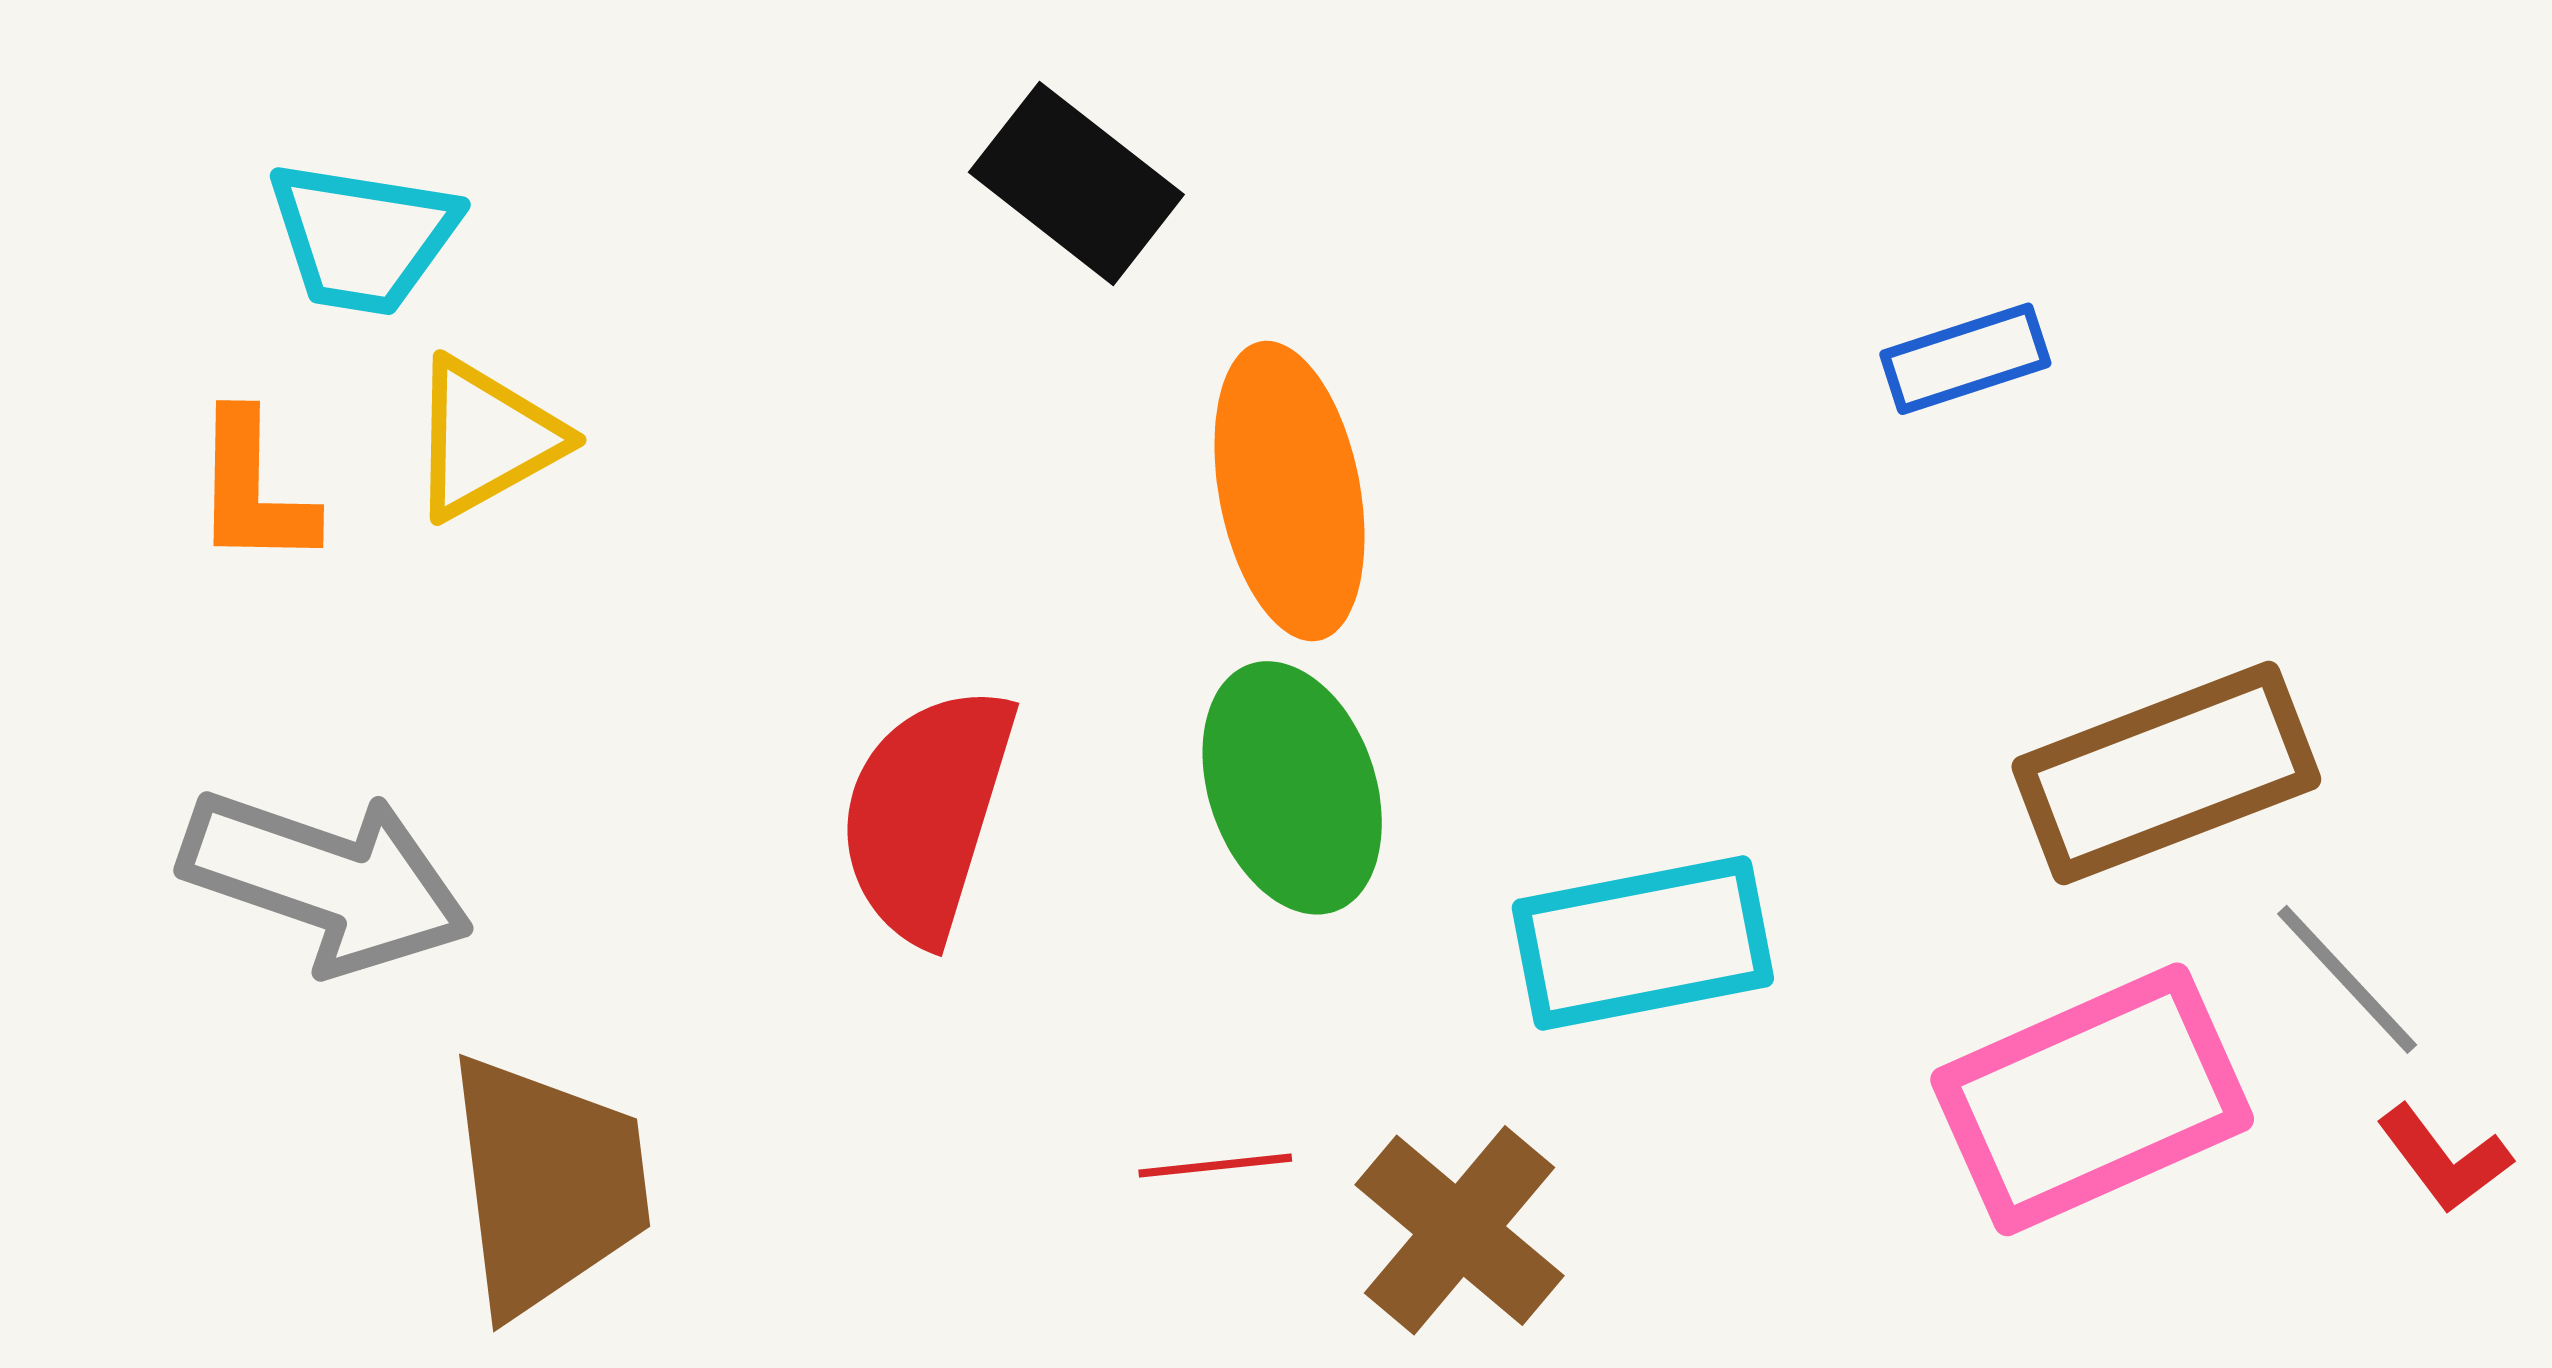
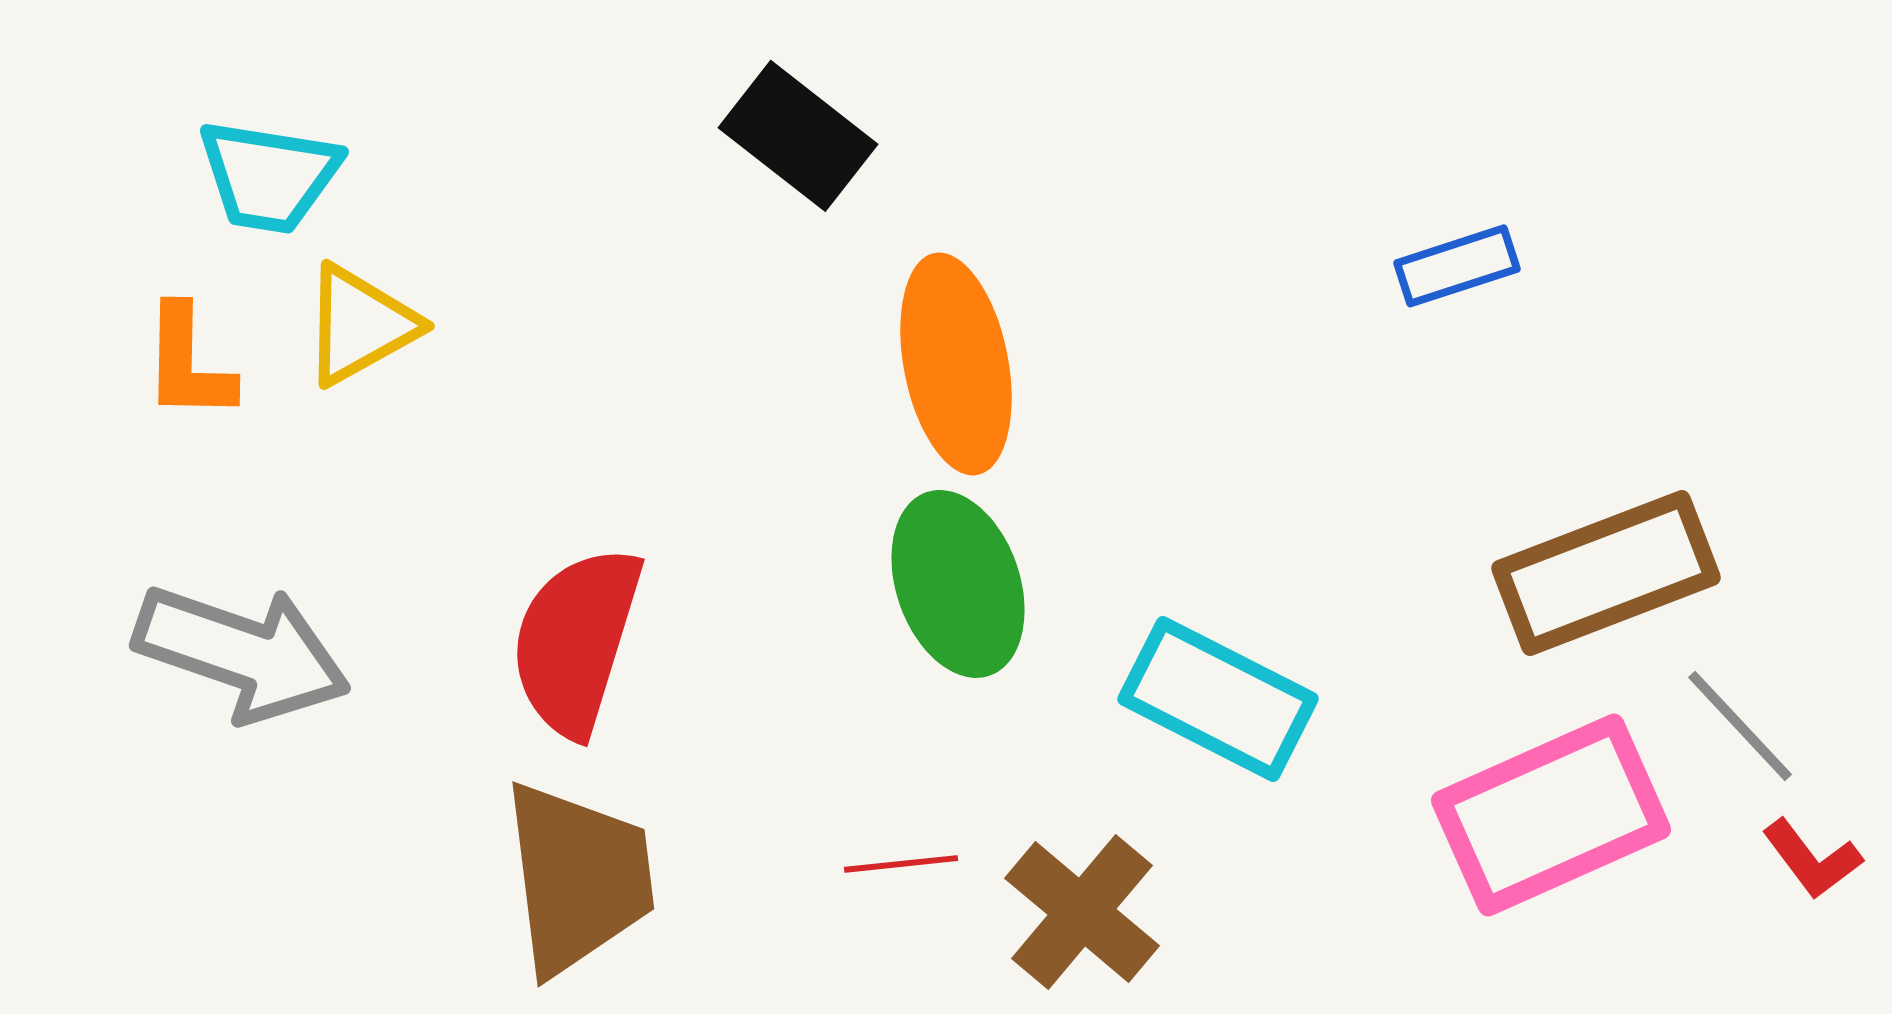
red semicircle: (927, 813) -> (576, 641), moved
cyan rectangle: (1643, 943) -> (1218, 699), turned 38
brown trapezoid: (548, 1184) -> (578, 878), moved

